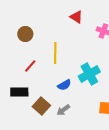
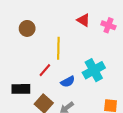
red triangle: (76, 17) -> (83, 20), moved
red line: (30, 66) -> (45, 70), moved

